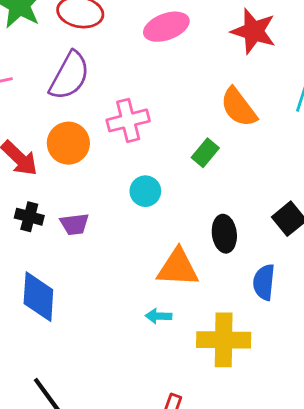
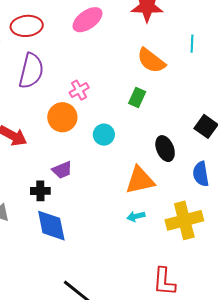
pink cross: (128, 120) -> (79, 90), size x0.7
orange circle: (68, 143) -> (62, 117), moved
black cross: (29, 217) -> (40, 191), moved

